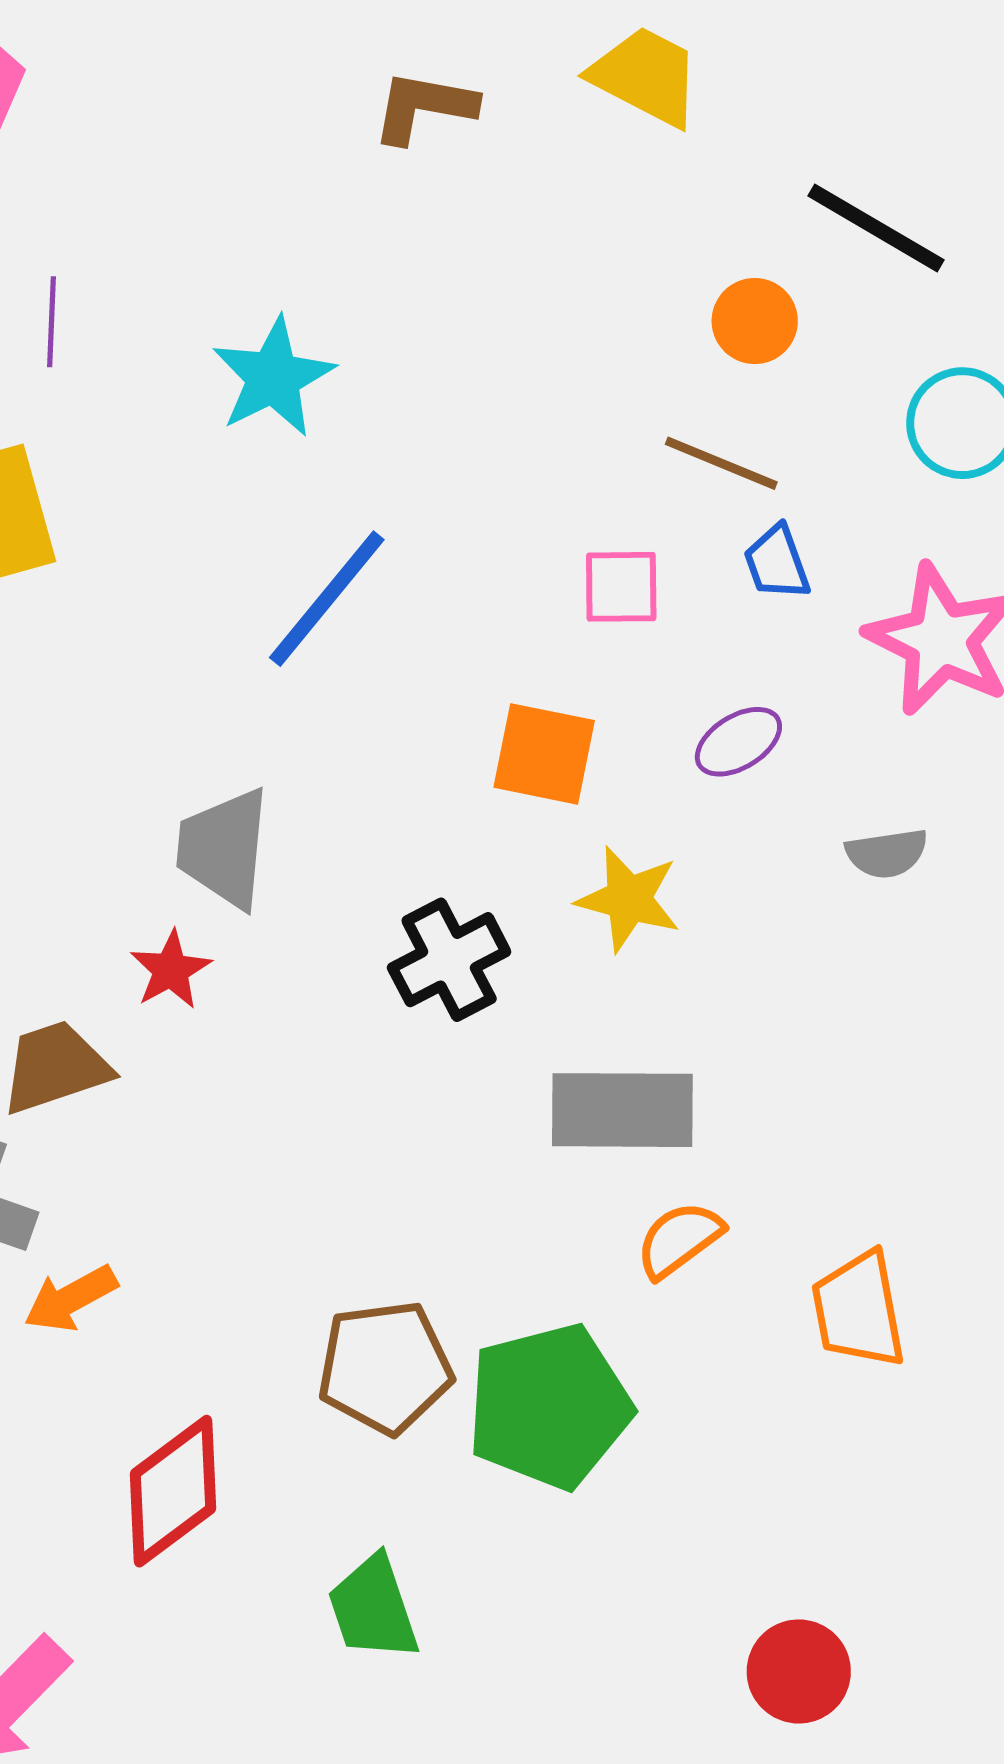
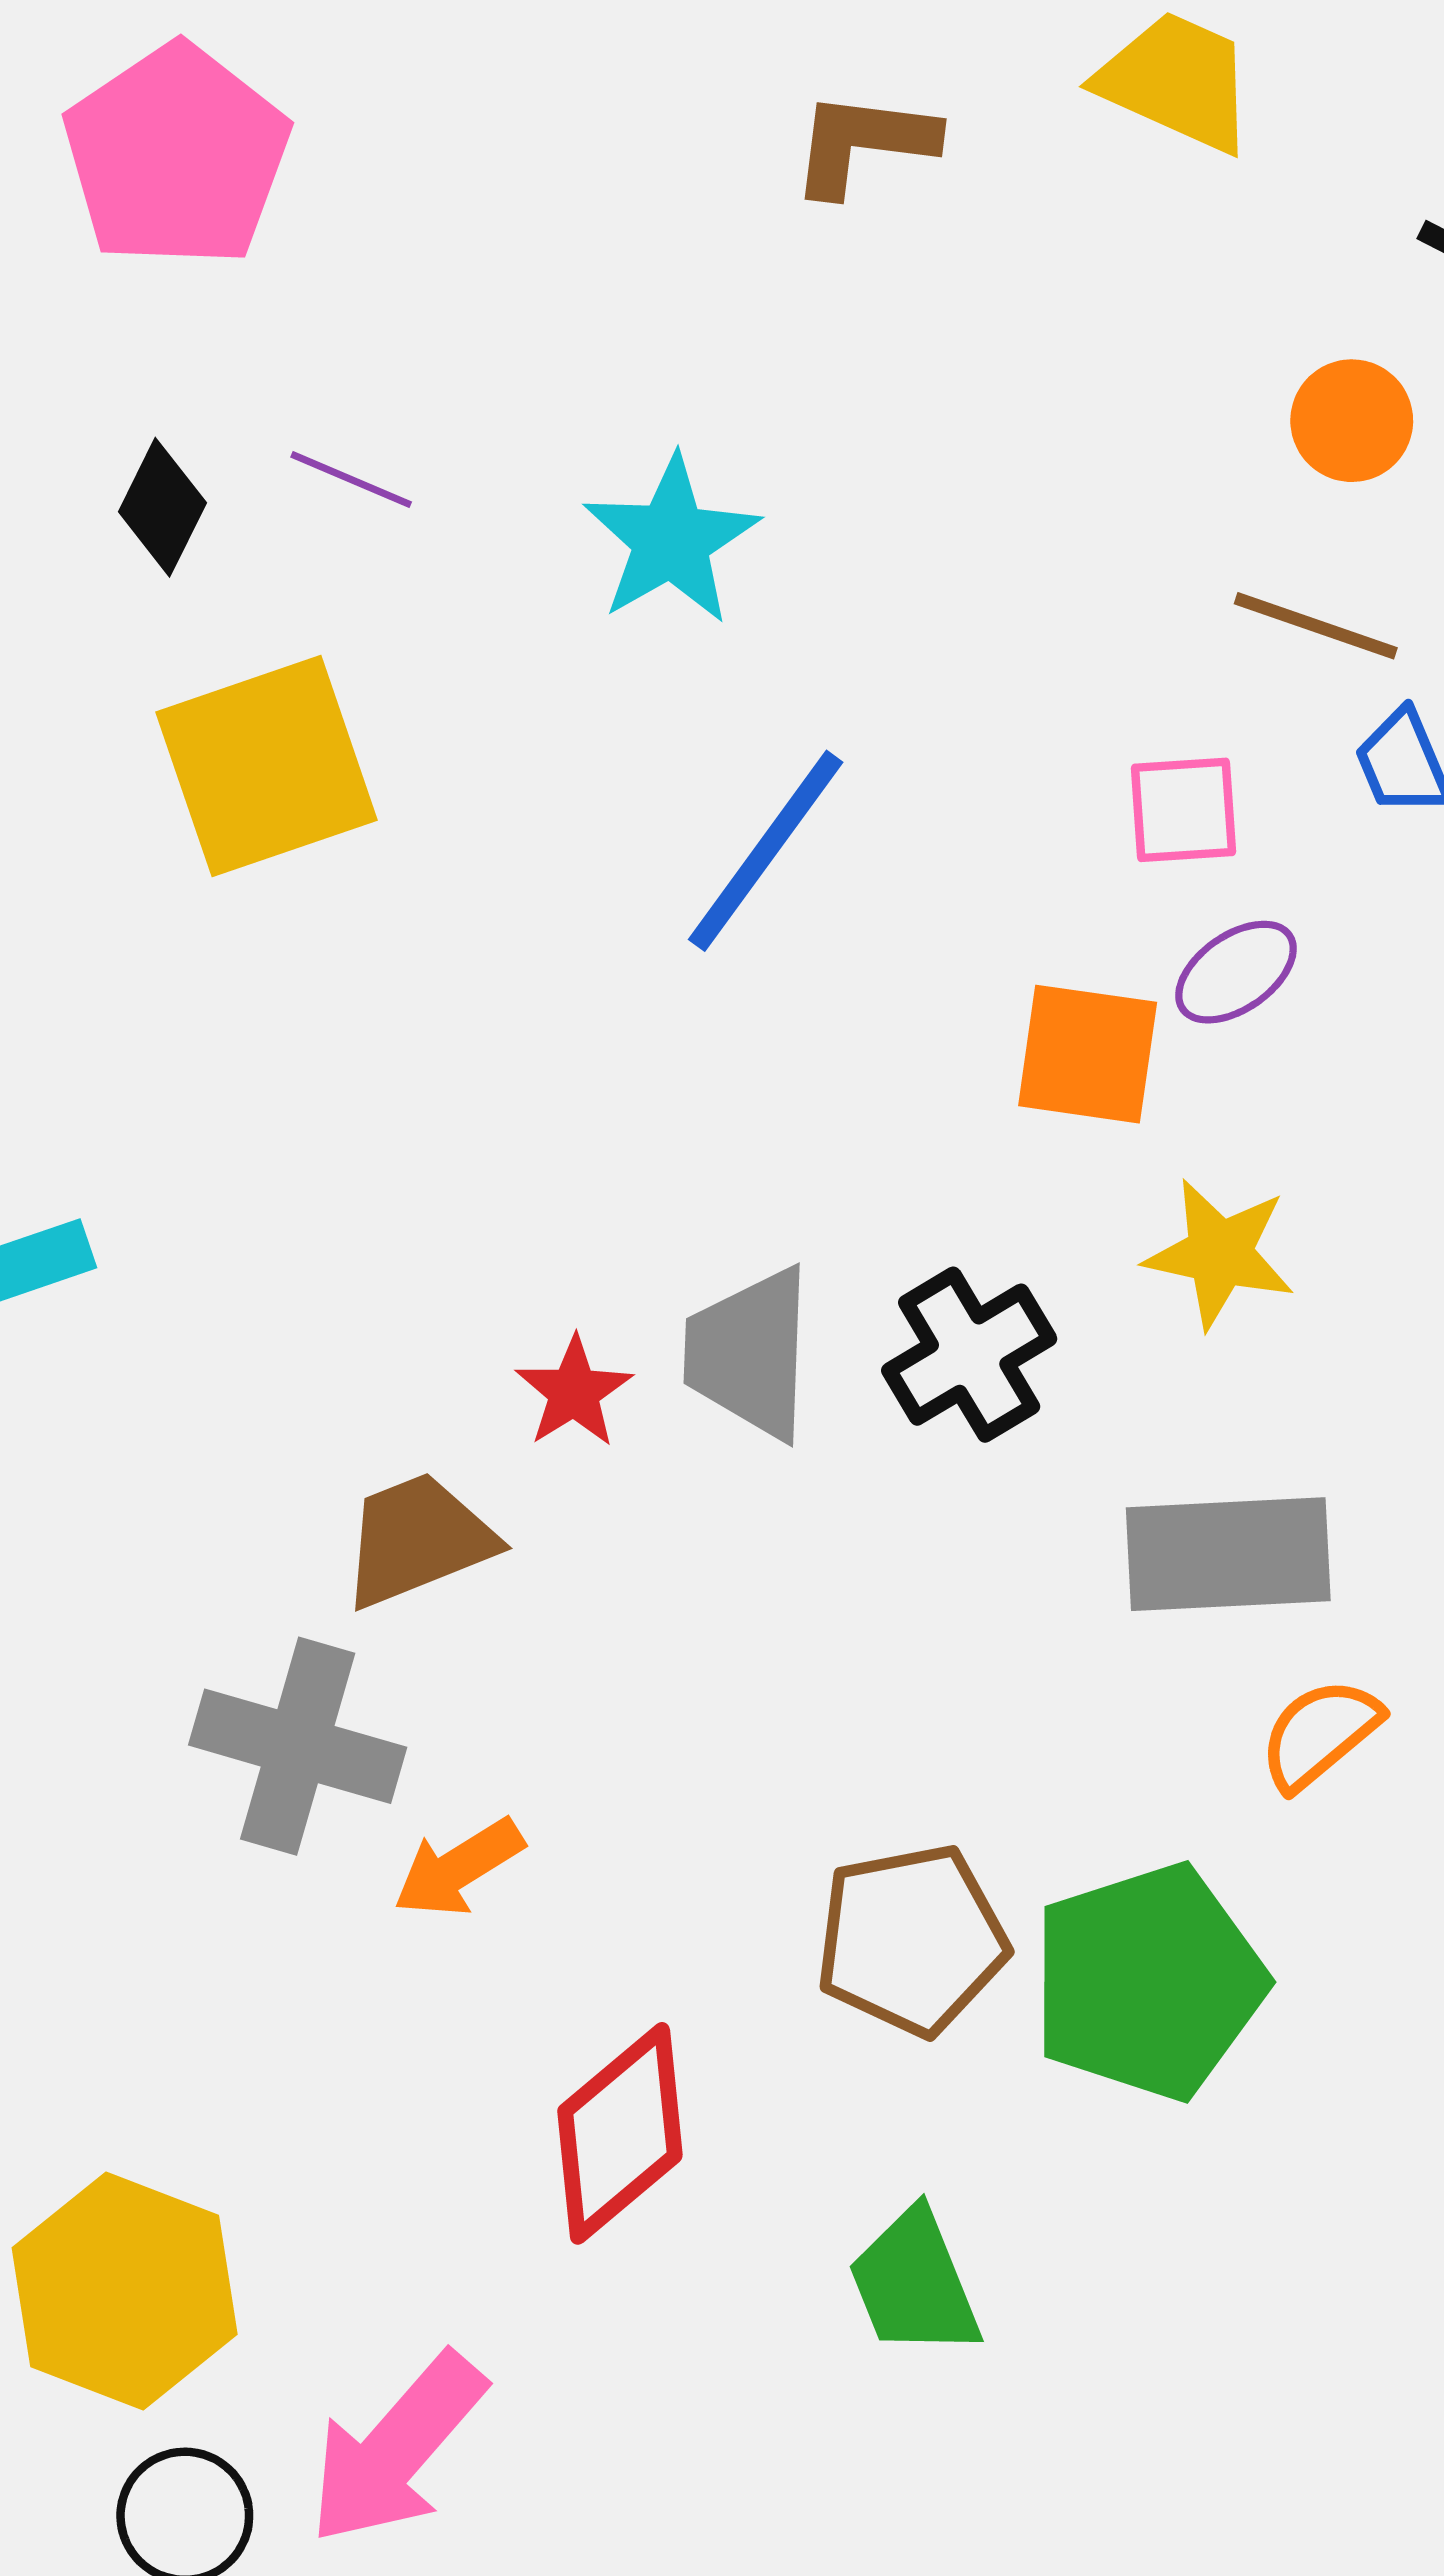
purple line: (52, 322) -> (351, 480), turned -66
purple ellipse: (738, 742) -> (1236, 972), moved
gray trapezoid: (224, 848) -> (749, 1353), moved

